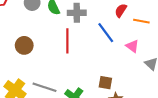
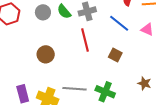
brown square: (105, 83) -> (115, 55), moved, turned 32

